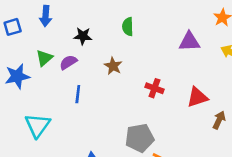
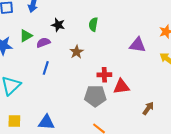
red cross: (154, 88) -> (104, 75), turned -32
red triangle: (197, 97) -> (121, 86), moved
gray pentagon: (140, 138) -> (95, 96), moved

